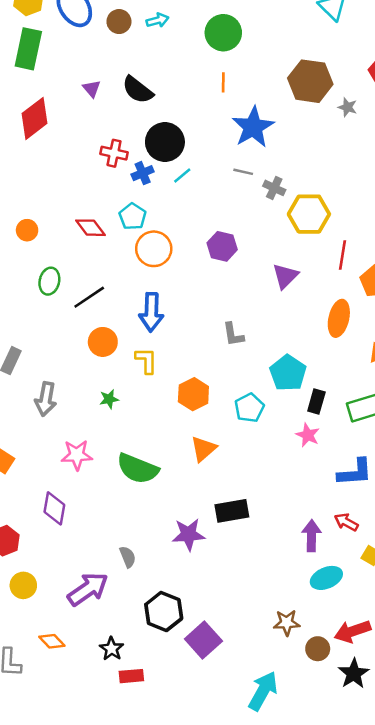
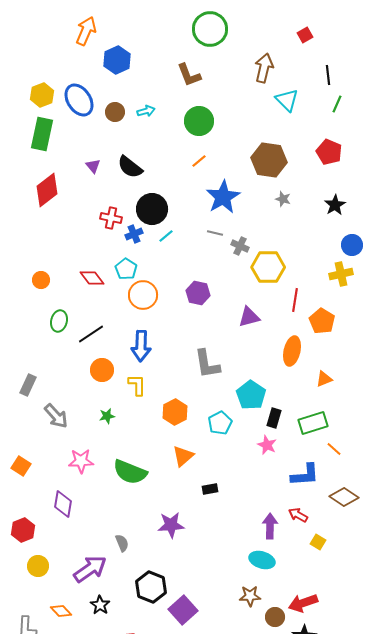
orange line: (223, 82) -> (199, 161), turned 49
gray star: (347, 107) -> (283, 199), moved
purple triangle: (285, 276) -> (249, 317), turned 30
gray L-shape: (233, 335) -> (207, 364), size x1.5
gray arrow: (46, 399) -> (56, 416), turned -52
black rectangle: (232, 511) -> (210, 489), moved, size x0.6
cyan ellipse: (326, 578) -> (262, 560), moved, turned 40
black star: (112, 649) -> (100, 605), moved

